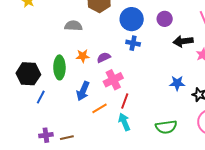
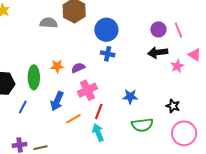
purple circle: (165, 19) -> (158, 29), moved
gray semicircle: (73, 26) -> (49, 23), moved
blue star: (177, 83) -> (130, 97), moved
blue line: (41, 97) -> (23, 107), moved
green semicircle: (166, 127) -> (142, 125), moved

